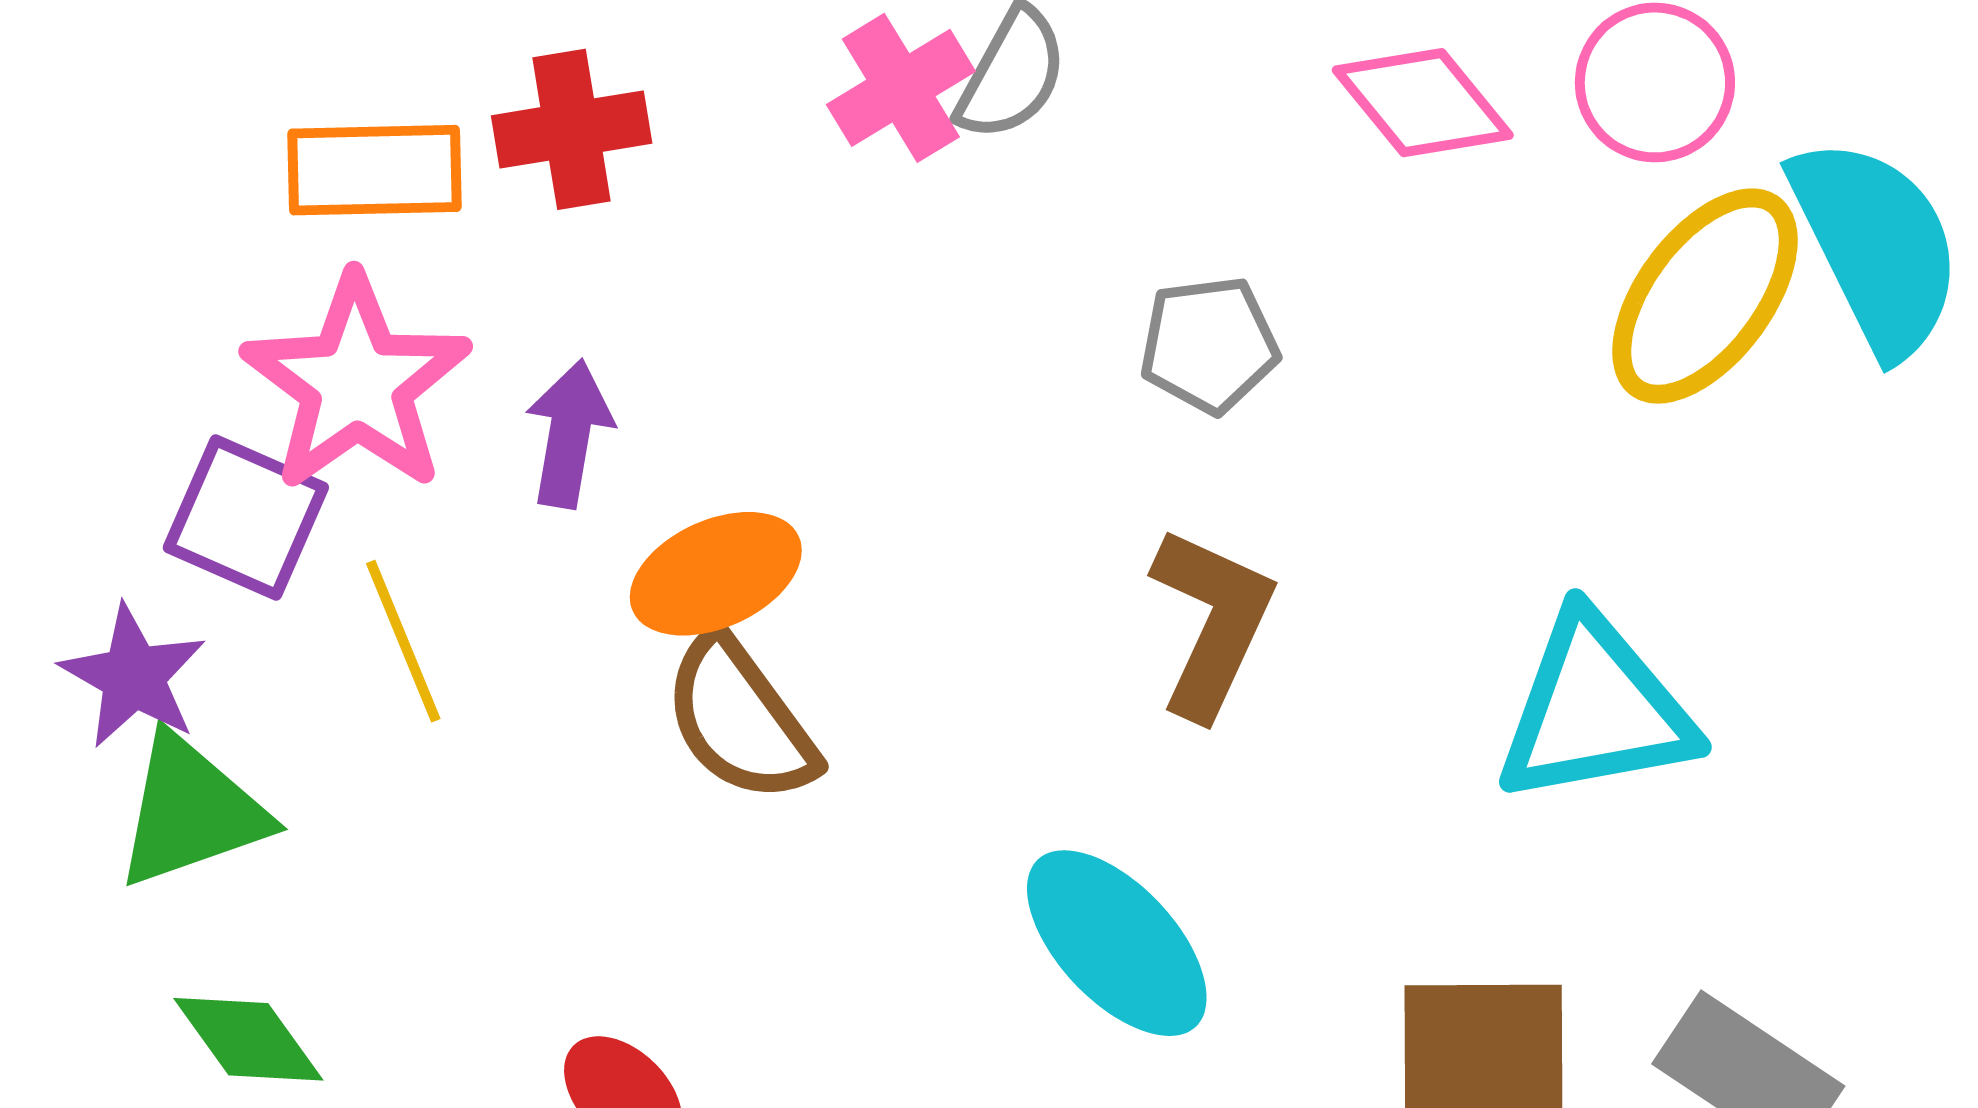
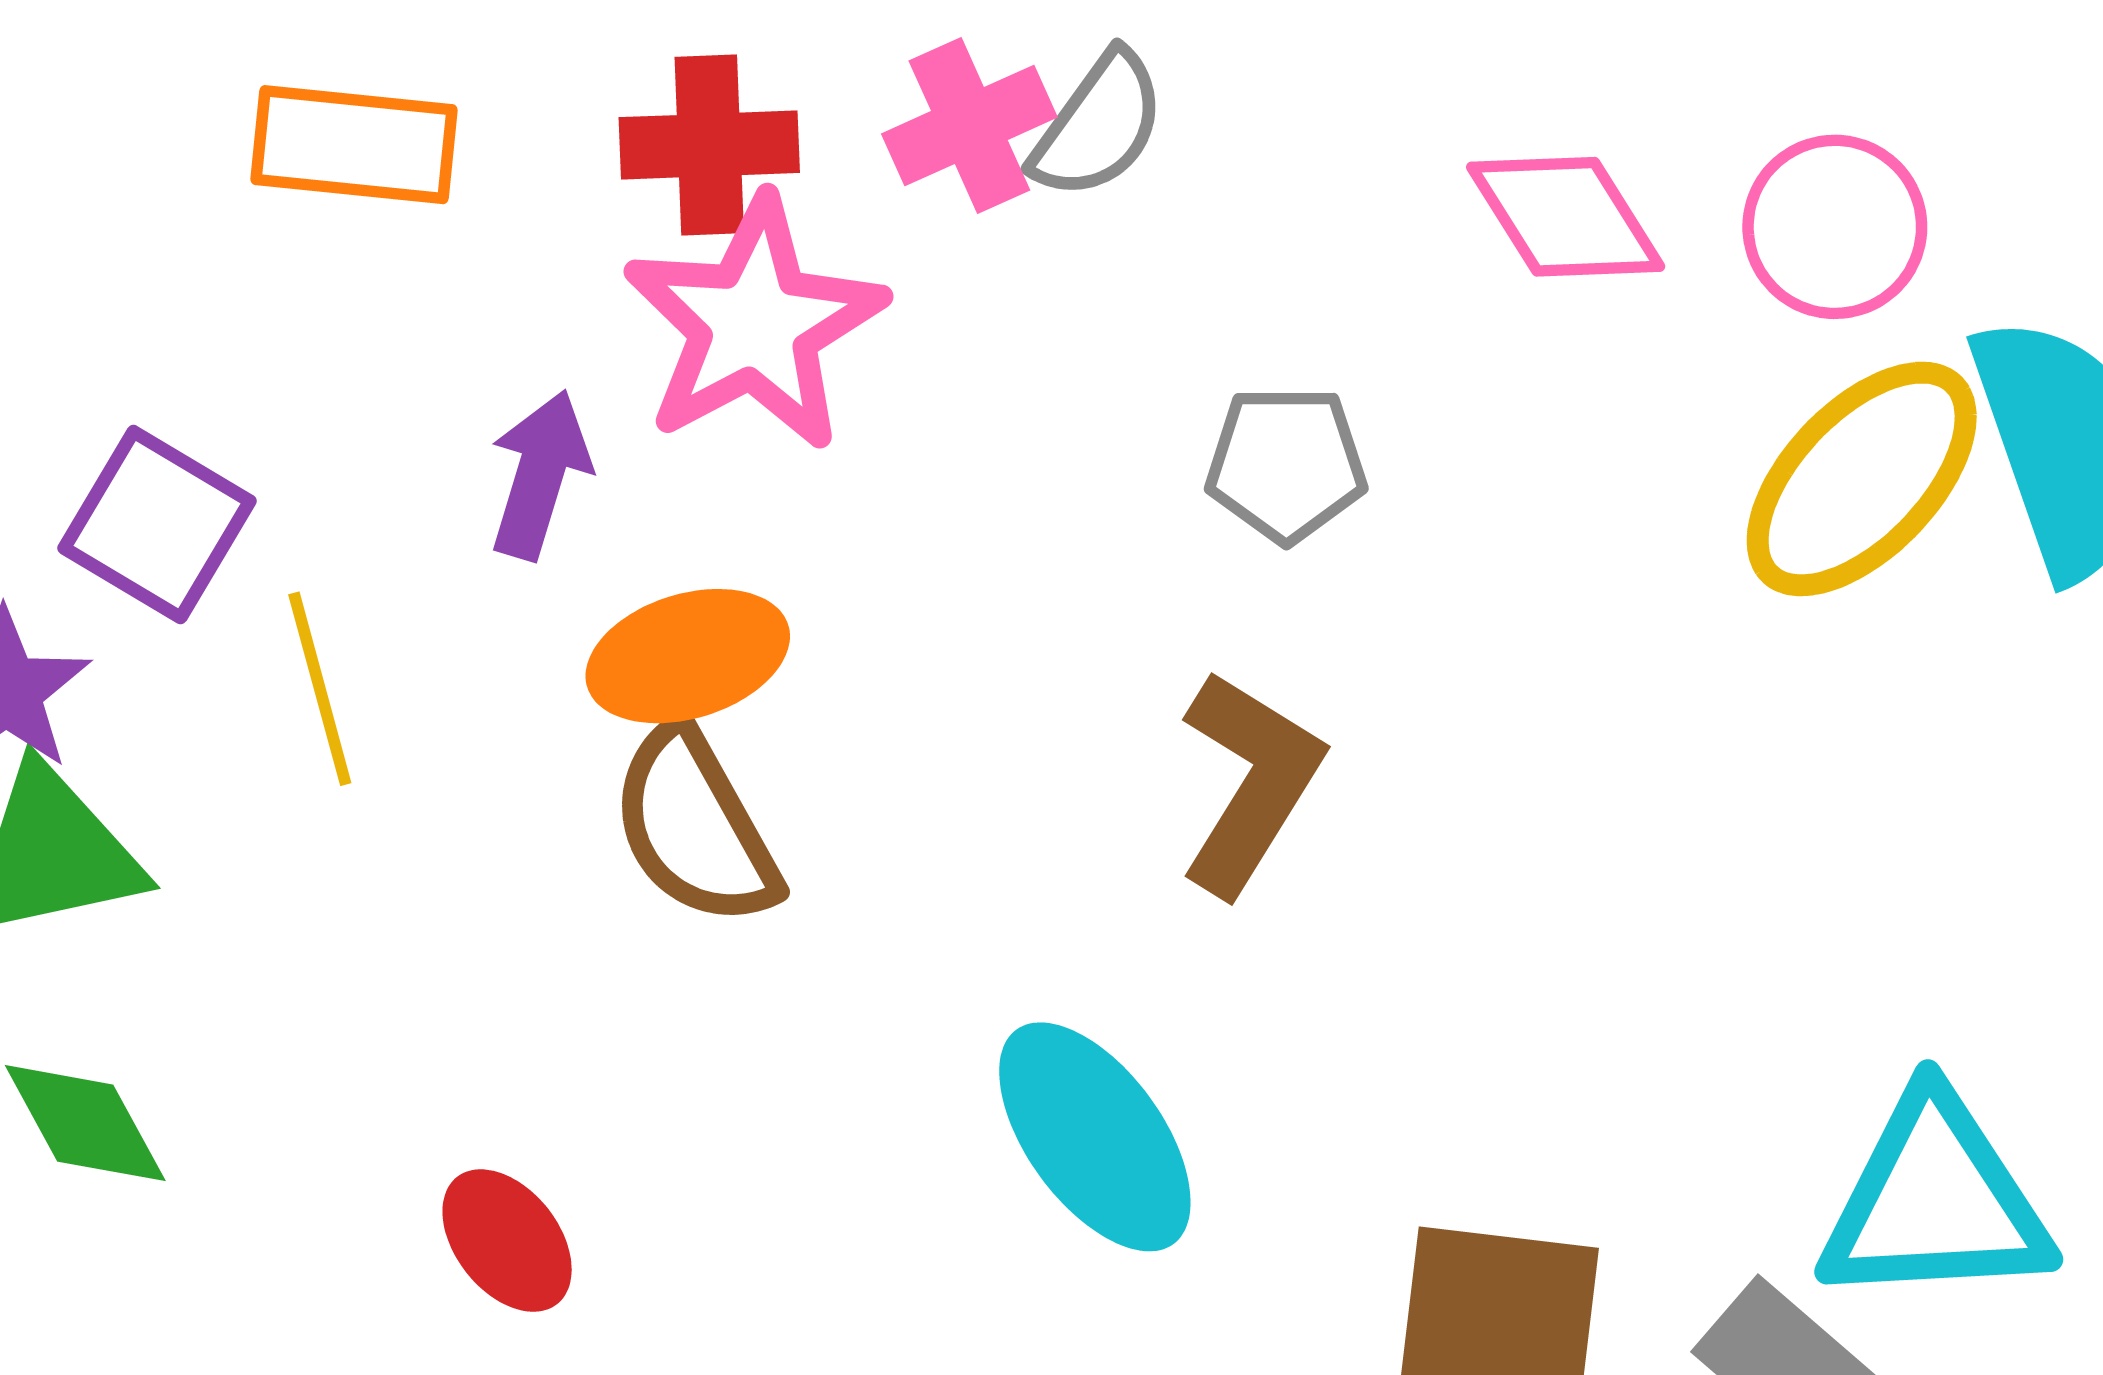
red cross: (572, 129) -> (709, 145), moved
pink star: (356, 384) -> (754, 324), moved
cyan triangle: (1595, 709) -> (1935, 1201), moved

